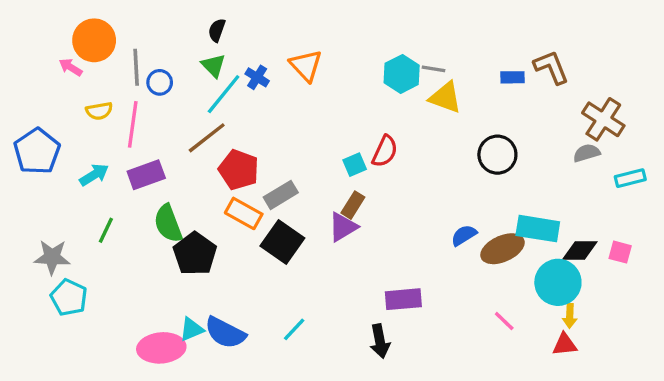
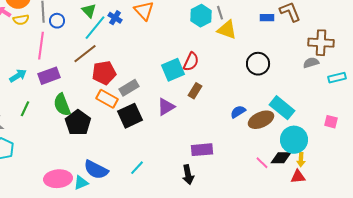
gray line: (434, 69) -> (220, 13), turned 64
yellow semicircle: (99, 111) -> (21, 20), moved
brown cross: (603, 119) -> (321, 43), turned -30
cyan square: (355, 165) -> (173, 70), size x1.6
red pentagon: (239, 170) -> (104, 73), turned -30
brown rectangle: (353, 205) -> (195, 91), moved
cyan rectangle: (538, 229) -> (282, 108), turned 30
black square: (282, 242) -> (130, 116), turned 30
black diamond: (580, 250) -> (281, 158), moved
cyan triangle: (192, 329) -> (81, 183), moved

